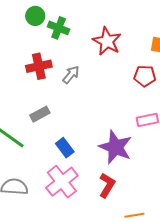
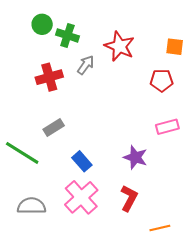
gray arrow: (71, 75) -> (86, 65), moved
purple star: (115, 147) -> (135, 157), size x0.7

